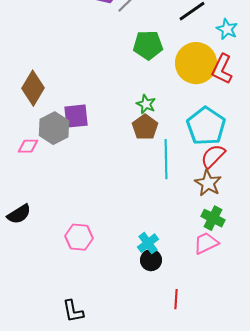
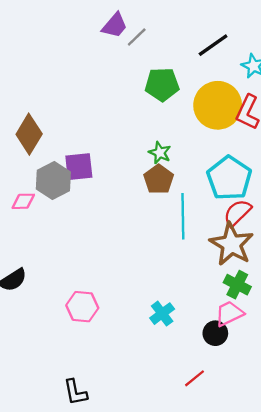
brown star: (208, 183) -> (232, 244), size x1.4
black circle: (151, 260) -> (215, 333), moved
red line: (176, 299) -> (194, 378), turned 48

